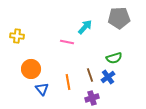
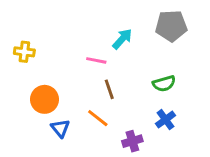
brown line: (90, 75) -> (109, 89), moved
blue cross: (108, 77) -> (165, 120), moved
orange line: (68, 82) -> (98, 118), turned -42

